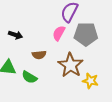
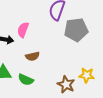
pink semicircle: (59, 33) -> (23, 30), moved
brown star: (70, 65) -> (66, 84), moved, size x0.7

